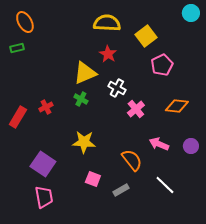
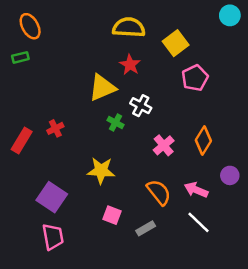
green cross: (81, 99) -> (116, 122), moved
orange diamond: (177, 106) -> (203, 141), moved, turned -65
pink cross: (136, 109) -> (164, 145), moved
pink arrow: (159, 144) -> (196, 190), moved

